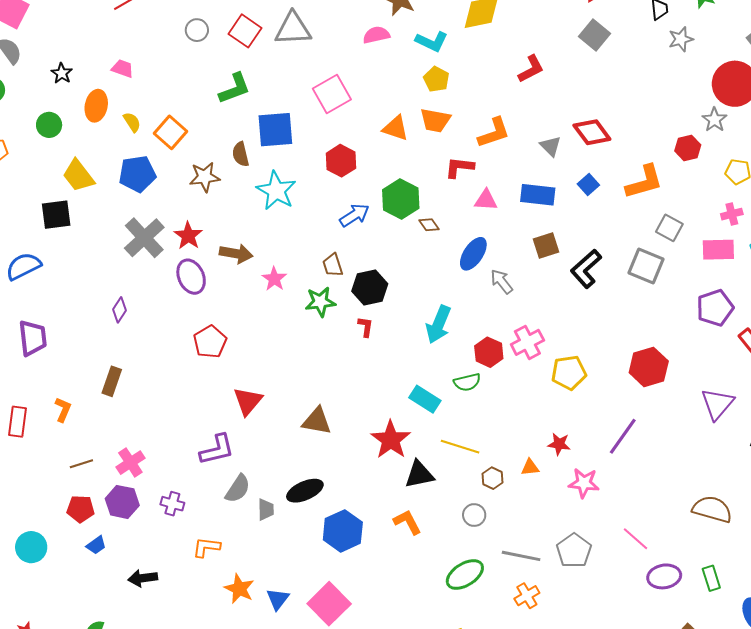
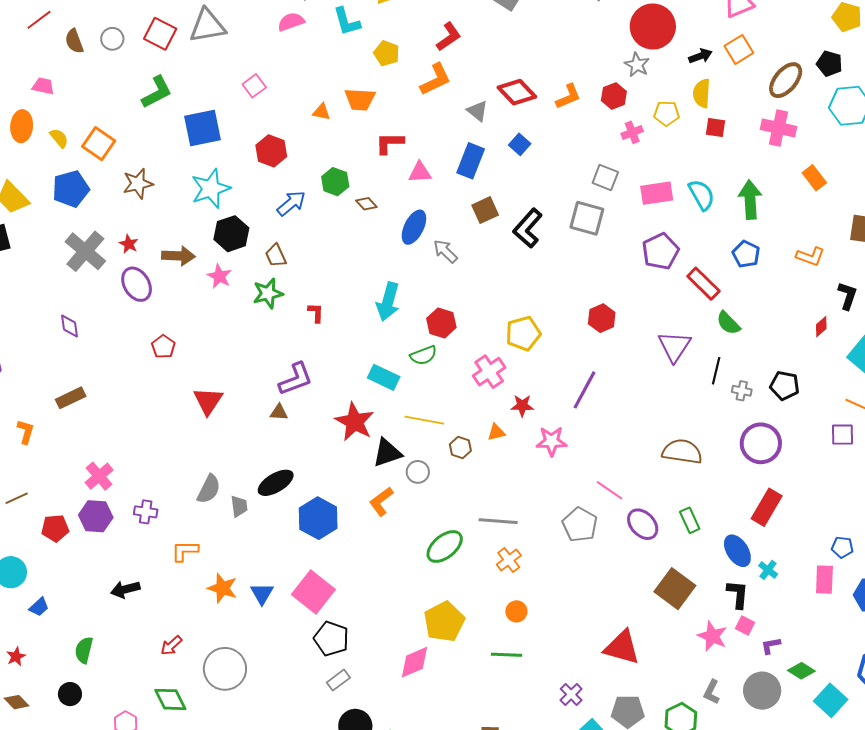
cyan L-shape: (432, 41) -> (347, 21), turned 56
yellow pentagon: (436, 79) -> (387, 53), moved
pink square: (332, 94) -> (254, 86), size x0.6
orange triangle: (396, 128) -> (321, 112), size x0.7
orange L-shape: (494, 133) -> (436, 79), moved
brown semicircle: (241, 154) -> (74, 41), moved
orange L-shape: (644, 182) -> (568, 97), moved, size x0.7
cyan star: (276, 191) -> (211, 189), turned 30
blue rectangle: (538, 195) -> (471, 161), turned -68
green hexagon: (401, 199) -> (335, 182), size x0.7
pink cross: (732, 214) -> (632, 132), moved
red star: (188, 236) -> (129, 244), size x0.7
black hexagon: (370, 288) -> (231, 234), moved
purple diamond: (120, 310) -> (70, 326), turned -35
red pentagon: (210, 342) -> (163, 347), size x0.7
pink cross: (527, 342) -> (489, 372), moved
red hexagon: (649, 367) -> (602, 318), size x0.7
brown rectangle: (112, 381) -> (71, 398), turned 52
brown triangle: (317, 421) -> (279, 412), size x0.6
purple L-shape: (217, 450) -> (296, 379), moved
brown line: (81, 464) -> (17, 498), moved
gray circle: (474, 515) -> (418, 472), moved
orange L-shape: (407, 522) -> (381, 501), turned -92
blue trapezoid: (96, 545) -> (39, 607), moved
gray pentagon: (574, 551) -> (580, 525), moved
purple ellipse: (664, 576) -> (643, 524), turned 64

